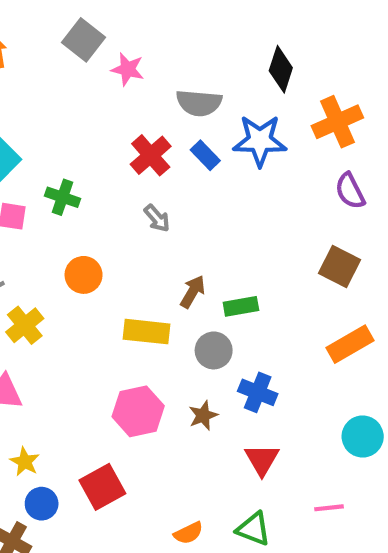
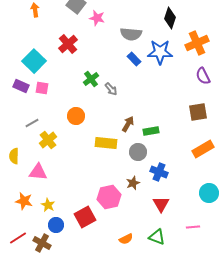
red cross: (151, 155) -> (68, 44), moved
green cross: (63, 197) -> (91, 79), moved, turned 35
brown square: (340, 267) -> (198, 112), turned -36
pink hexagon: (138, 411) -> (109, 197), moved

